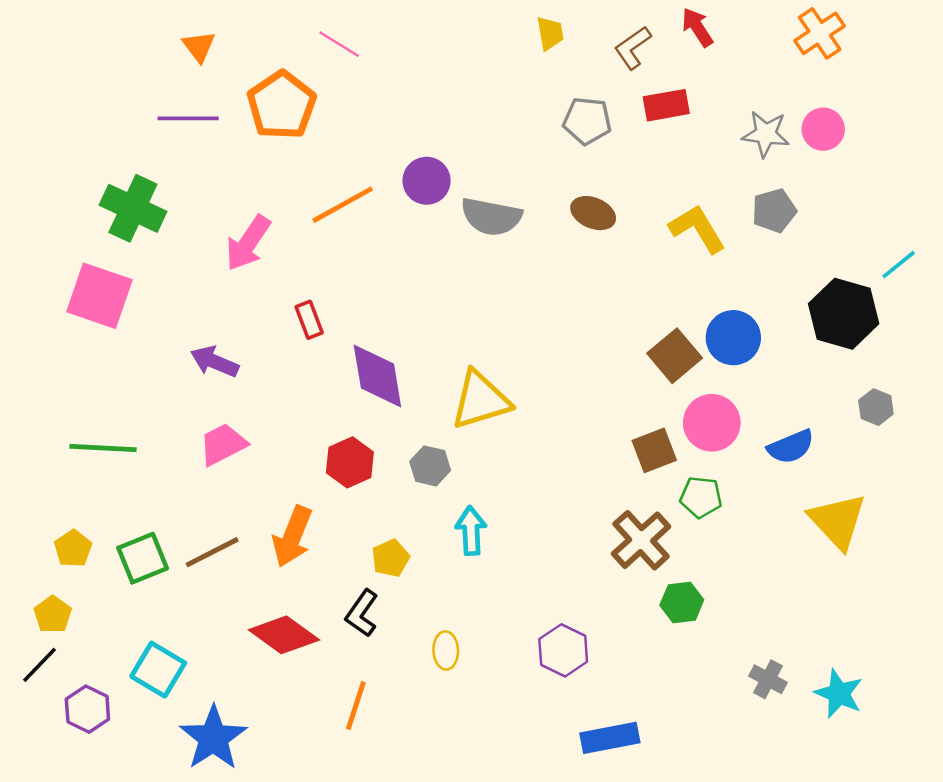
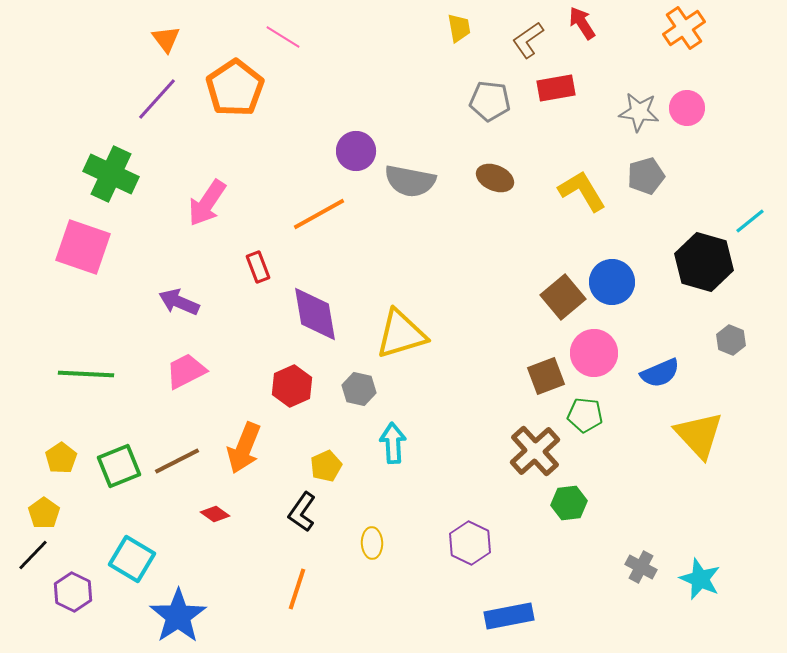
purple line: (188, 118) -> (157, 99), turned -48
orange line: (343, 205) -> (319, 214), moved
red diamond: (284, 635) -> (215, 514), moved, size x0.5

